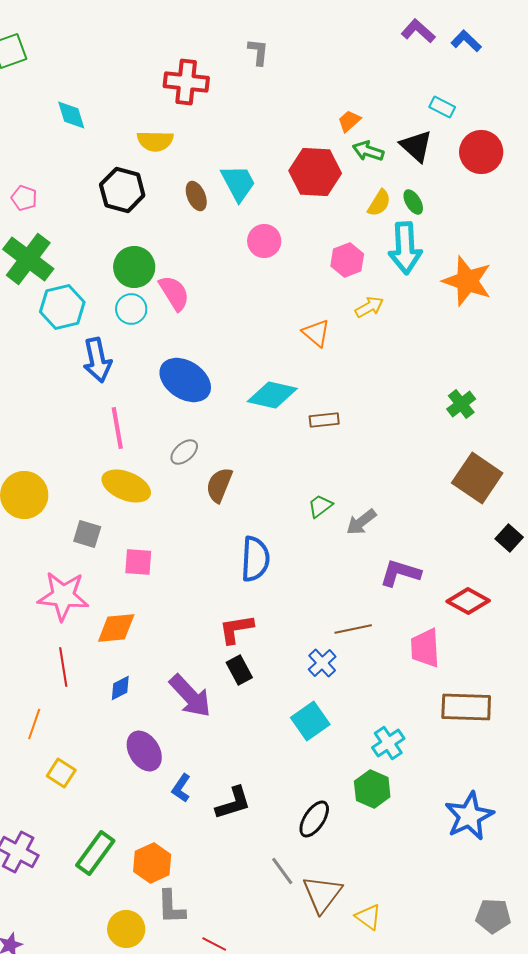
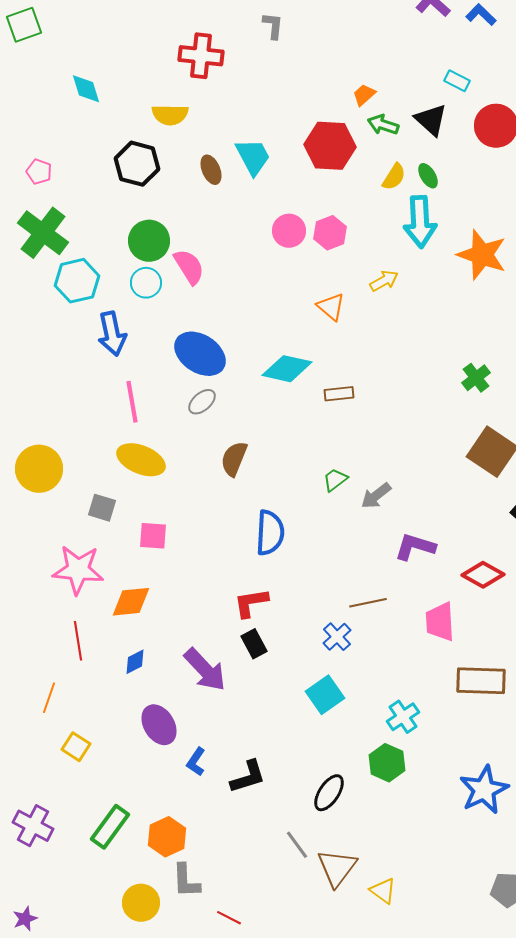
pink circle: (264, 241) -> (289, 231), moved
pink hexagon: (347, 260) -> (330, 233), moved
gray ellipse: (184, 452) -> (202, 402), moved

